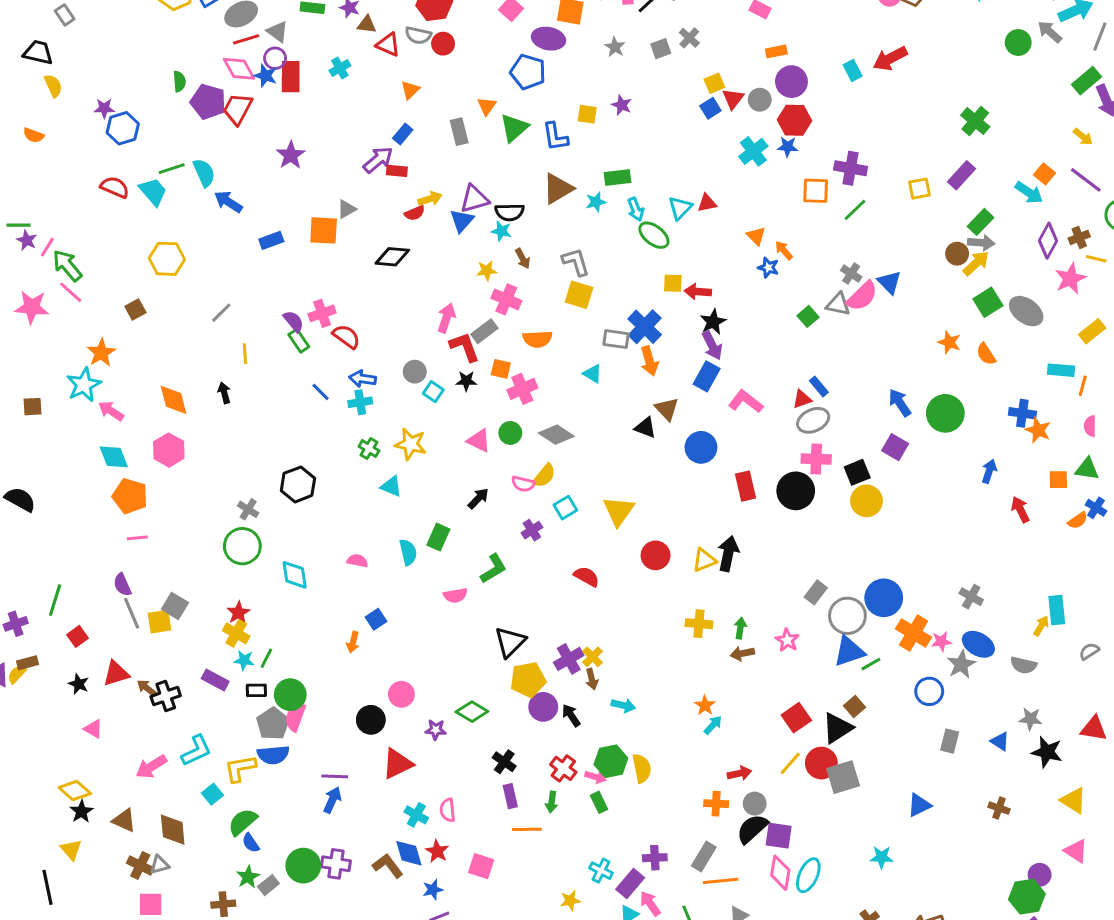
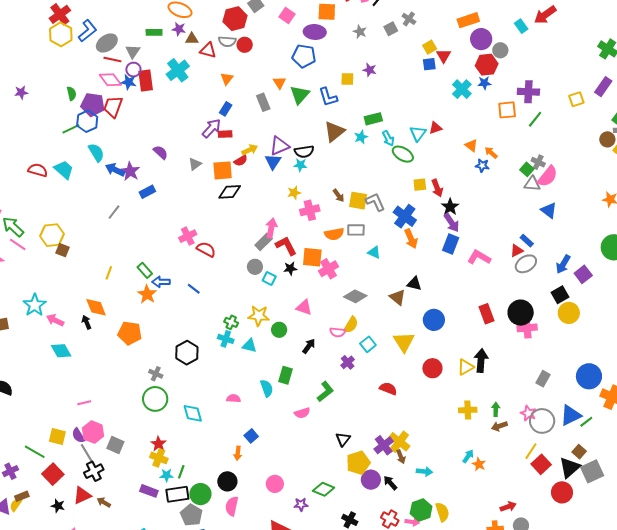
gray triangle: (277, 32) -> (133, 52), turned 35
red line: (246, 39) -> (112, 59), turned 36
orange rectangle: (776, 51) -> (468, 20), size x1.5
cyan cross: (340, 68) -> (178, 70), size x1.6
gray circle: (760, 100) -> (500, 50), moved
purple star: (104, 108) -> (21, 92), moved
blue square: (710, 108) -> (429, 64), turned 32
blue hexagon: (123, 128) -> (87, 121), moved
purple star: (291, 155) -> (130, 171), moved
green line: (172, 169) -> (71, 129), moved
orange square: (324, 230) -> (223, 170), moved
yellow hexagon: (167, 259) -> (52, 235), moved
brown arrow: (523, 259) -> (339, 195), moved
gray L-shape: (576, 262) -> (375, 202), moved
blue triangle: (889, 282) -> (549, 210), moved
red arrow: (698, 292) -> (437, 188), turned -108
pink cross: (506, 299) -> (310, 210), turned -30
brown square: (135, 310) -> (62, 250), turned -32
gray line: (221, 313) -> (114, 212), moved
green square: (808, 316) -> (527, 169), moved
purple semicircle: (294, 321) -> (161, 152), moved
gray rectangle: (484, 331) -> (264, 242), moved
gray rectangle: (616, 339) -> (356, 230), moved
green rectangle: (299, 341) -> (145, 270), moved
orange star: (101, 353) -> (147, 294), moved
yellow line: (245, 354) -> (109, 273), moved, turned 32
orange square: (501, 369) -> (312, 257), size x1.5
blue arrow: (363, 379) -> (161, 282), moved
black arrow: (224, 393) -> (86, 322), moved
cyan cross: (360, 402) -> (226, 339), moved, turned 35
blue arrow: (900, 403) -> (563, 264), moved, turned -108
brown triangle: (667, 409) -> (398, 297), moved
green circle: (510, 433) -> (279, 330), moved
blue circle: (701, 447) -> (434, 320), moved
purple square: (895, 447) -> (583, 274), turned 30
pink hexagon: (169, 450) -> (93, 432), moved
pink cross: (816, 459) -> (527, 328), moved
orange pentagon: (130, 496) -> (130, 333), moved
green line: (55, 600) -> (35, 452), turned -70
gray circle: (847, 616) -> (542, 421), moved
yellow square: (160, 622) -> (57, 437), moved, turned 30
red square: (77, 636) -> (53, 474), size x1.5
black triangle: (510, 642) -> (343, 439), size x0.7
yellow cross: (593, 657) -> (399, 442), size x1.5
black rectangle: (256, 690) -> (177, 494), size x1.6
black cross: (166, 696) -> (94, 471), moved
pink semicircle: (295, 717) -> (232, 506), moved
black circle: (371, 720) -> (227, 481), moved
cyan arrow: (713, 725) -> (468, 456), moved
yellow line: (790, 763) -> (531, 451), moved
gray square: (843, 777) -> (592, 471), moved

